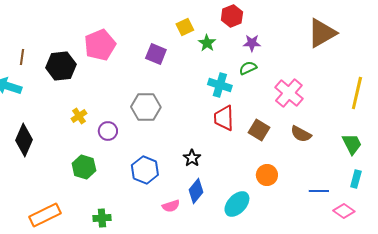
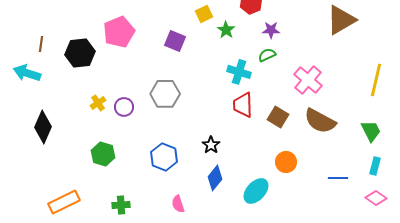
purple circle: (108, 131) -> (124, 107), moved
brown semicircle: (301, 134) -> (320, 121), size x1.5
pink semicircle: (171, 206) -> (178, 204), moved, turned 90
pink diamond: (344, 211) -> (376, 198), moved

